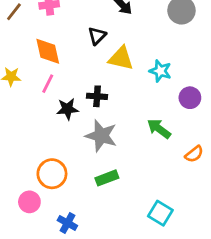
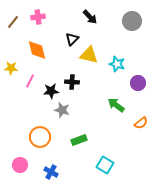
pink line: (48, 84) -> (30, 81), moved
gray star: (101, 136) -> (62, 110), moved, size x0.7
pink circle: (29, 202) -> (20, 165), moved
cyan square: (160, 213) -> (105, 165), moved

